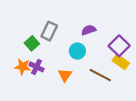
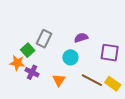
purple square: (119, 46) -> (110, 53), turned -36
yellow rectangle: (121, 62) -> (113, 84), moved
orange star: (23, 67) -> (17, 63), moved

